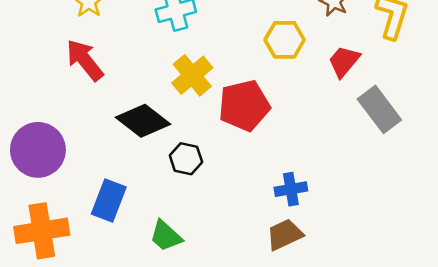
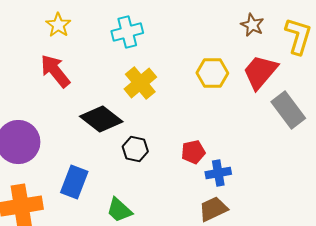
yellow hexagon: (285, 40) -> (212, 73), moved
red trapezoid: (344, 61) -> (260, 72), size x1.4
red pentagon: (244, 106) -> (193, 152), moved, size x0.6

